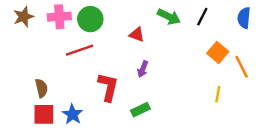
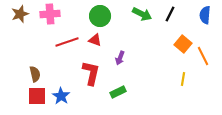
green circle: (90, 19) -> (100, 16), moved
red triangle: (137, 35) -> (95, 40), moved

